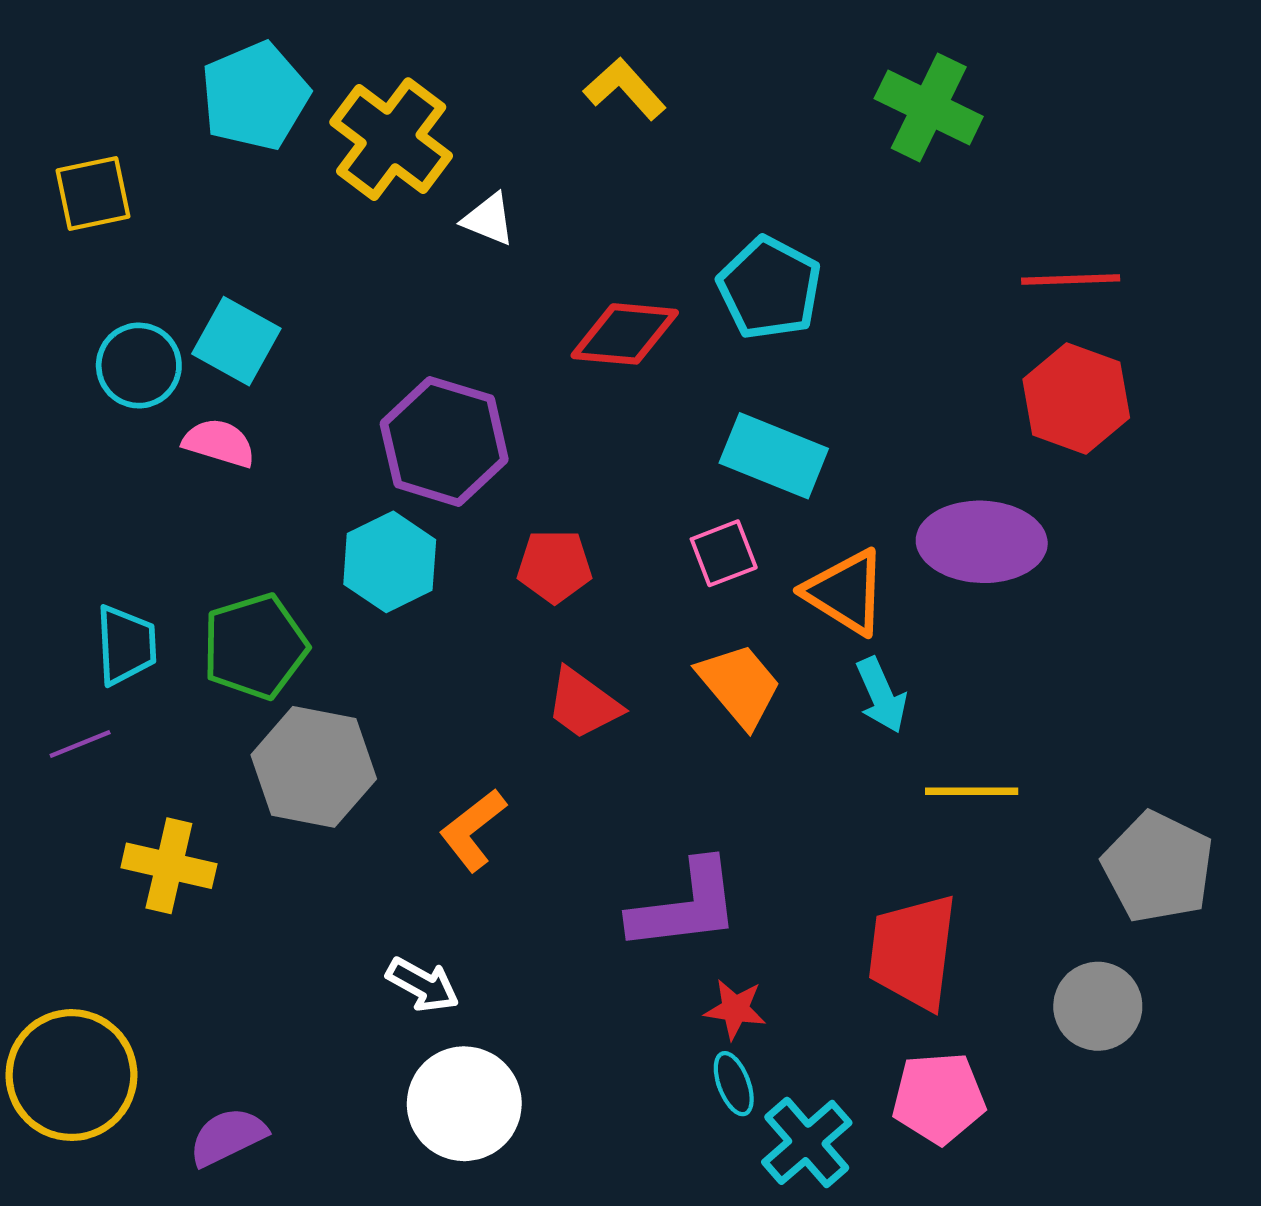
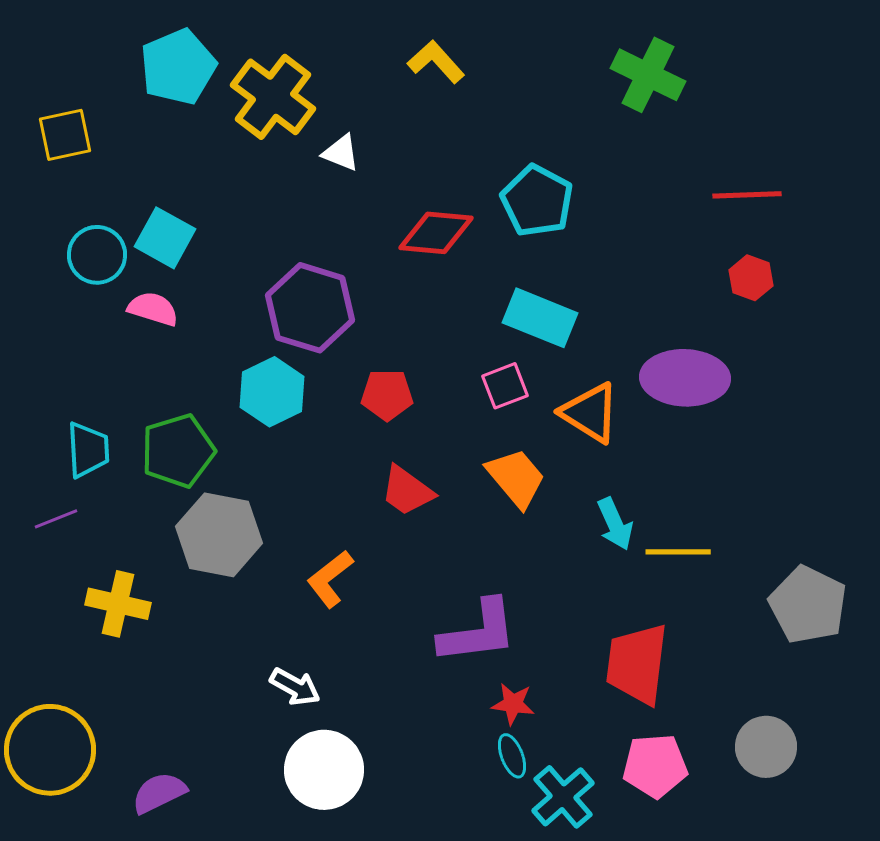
red hexagon: (1076, 398) -> (751, 278), size x0.6
cyan arrow: (881, 695) -> (615, 524), moved
gray circle: (1098, 1006) -> (766, 747), moved

